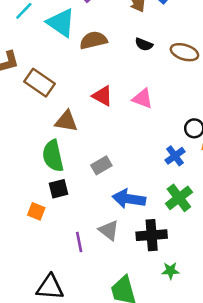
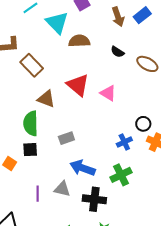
red triangle: (102, 96) -> (78, 85), size x1.4
gray triangle: (109, 230) -> (62, 189), turned -36

